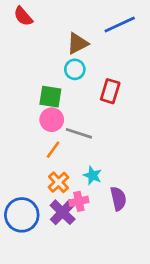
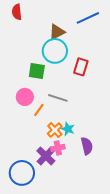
red semicircle: (23, 16) -> (17, 12), turned 35
cyan circle: (75, 69) -> (55, 51), size x1.6
pink circle: (52, 120) -> (25, 97), moved
orange cross: (58, 182) -> (55, 130), moved
blue circle: (22, 215) -> (22, 173), moved

